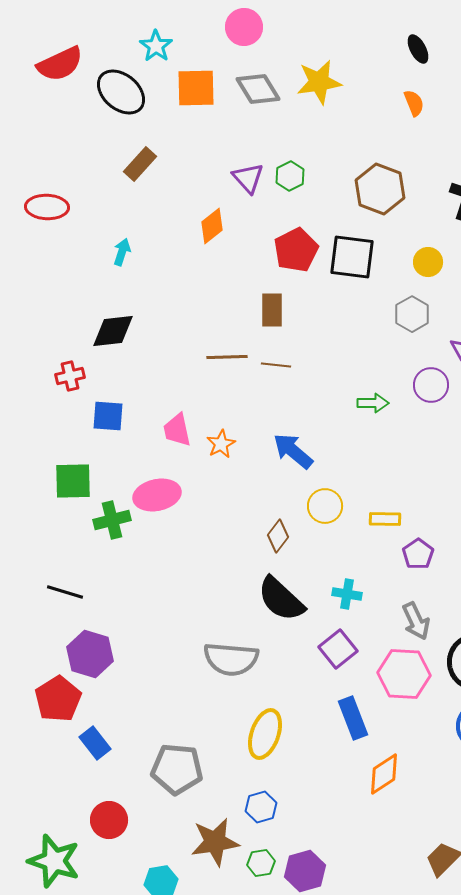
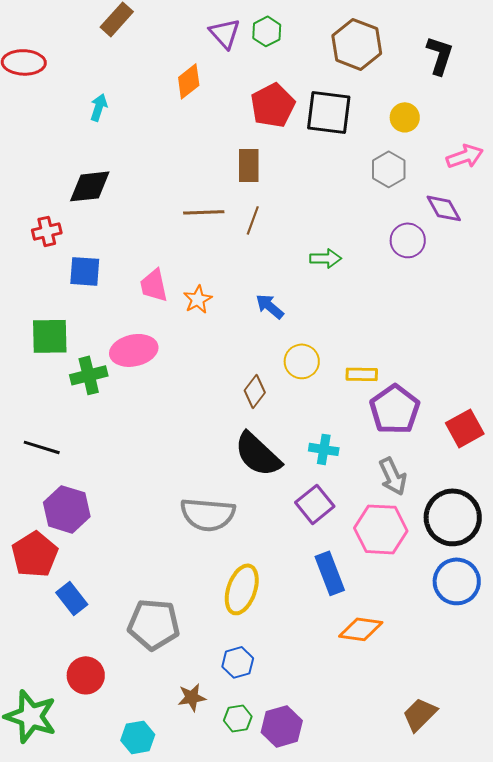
brown line: (276, 365) -> (253, 220), turned -76
green arrow: (373, 403) -> (326, 258), moved
blue arrow: (293, 451) -> (270, 306), size x0.7
purple pentagon: (418, 554) -> (395, 409), size x1.6
orange diamond: (384, 774) -> (361, 629), turned 42
brown star: (215, 842) -> (192, 697), size x0.6

